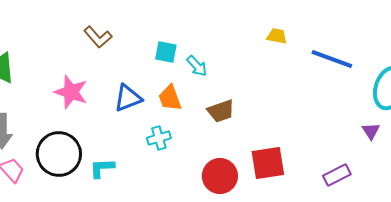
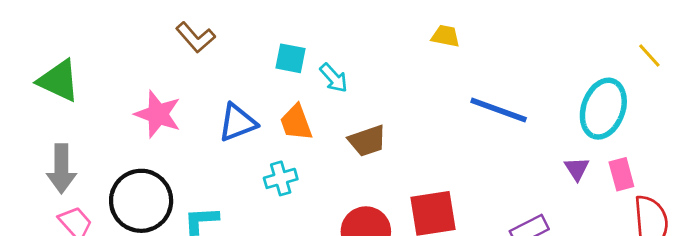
blue line: (332, 59) -> (499, 110), moved

